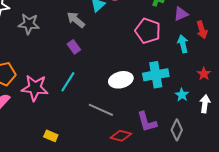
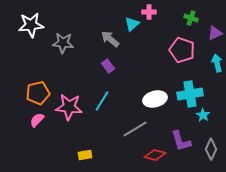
cyan star: (182, 95) -> (203, 115), moved
gray line: (101, 110) -> (135, 129), turned -55
yellow rectangle: (51, 136) -> (85, 155), turned -32

